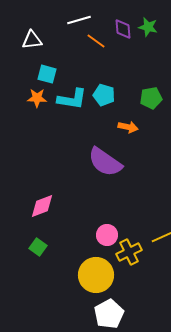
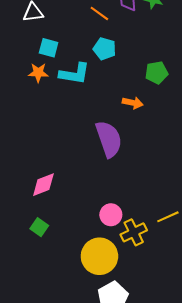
cyan pentagon: (104, 95) -> (105, 49), moved
purple semicircle: (105, 162) -> (109, 139), turned -144

